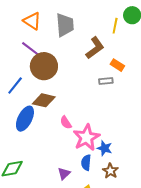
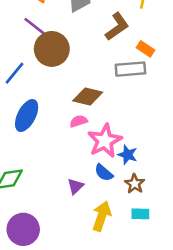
gray rectangle: (106, 81) -> (130, 69), size x1.6
brown diamond: (44, 100) -> (88, 96), moved
pink semicircle: (66, 122) -> (79, 121), turned 104
blue semicircle: (86, 163) -> (104, 173), turned -56

